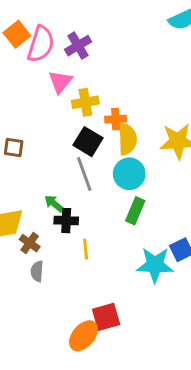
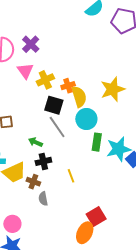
green arrow: (54, 204) -> (35, 142), moved
black cross: (66, 221) -> (43, 161), moved
cyan star: (155, 265) -> (119, 149), moved

